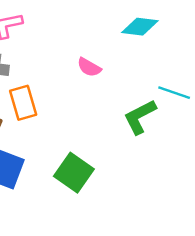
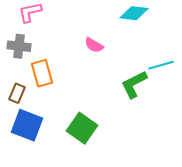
cyan line: (174, 93) -> (161, 65), turned -35

